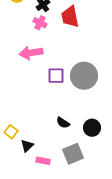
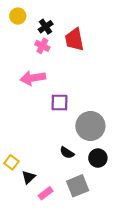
gray circle: (84, 76) -> (90, 126), moved
pink rectangle: (43, 161) -> (46, 193), turned -48

